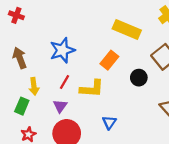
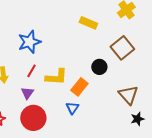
yellow rectangle: (127, 30) -> (88, 23), size x0.7
orange rectangle: (109, 60) -> (79, 87), moved

